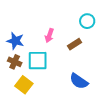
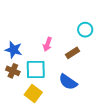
blue semicircle: (79, 81) -> (68, 82), moved
yellow square: (24, 85) -> (33, 93), moved

